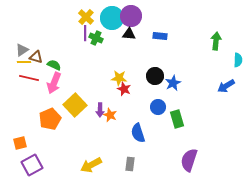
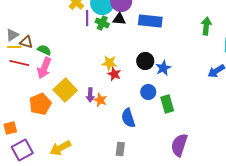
purple line: (85, 33) -> (87, 18), moved
blue rectangle: (160, 36) -> (150, 21), size x1.6
green cross: (96, 38) -> (102, 23), moved
yellow arrow: (91, 165) -> (60, 148), moved

